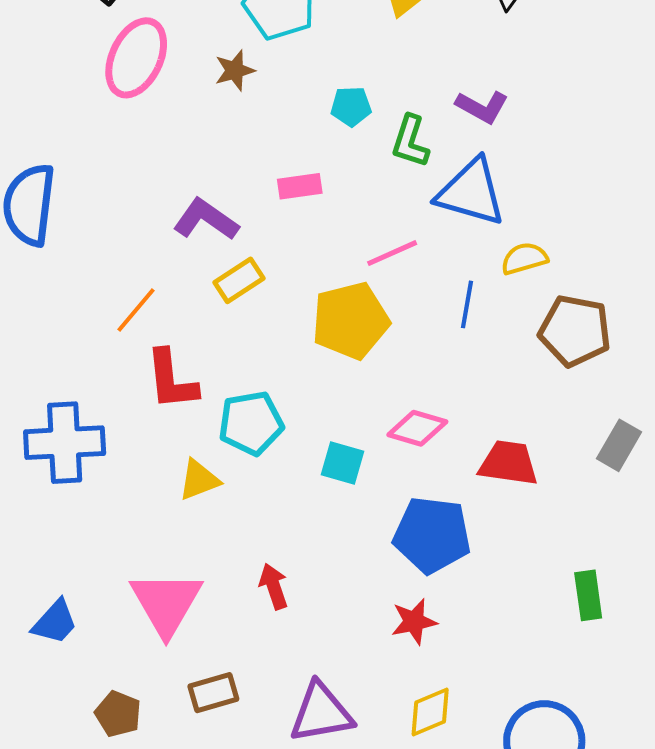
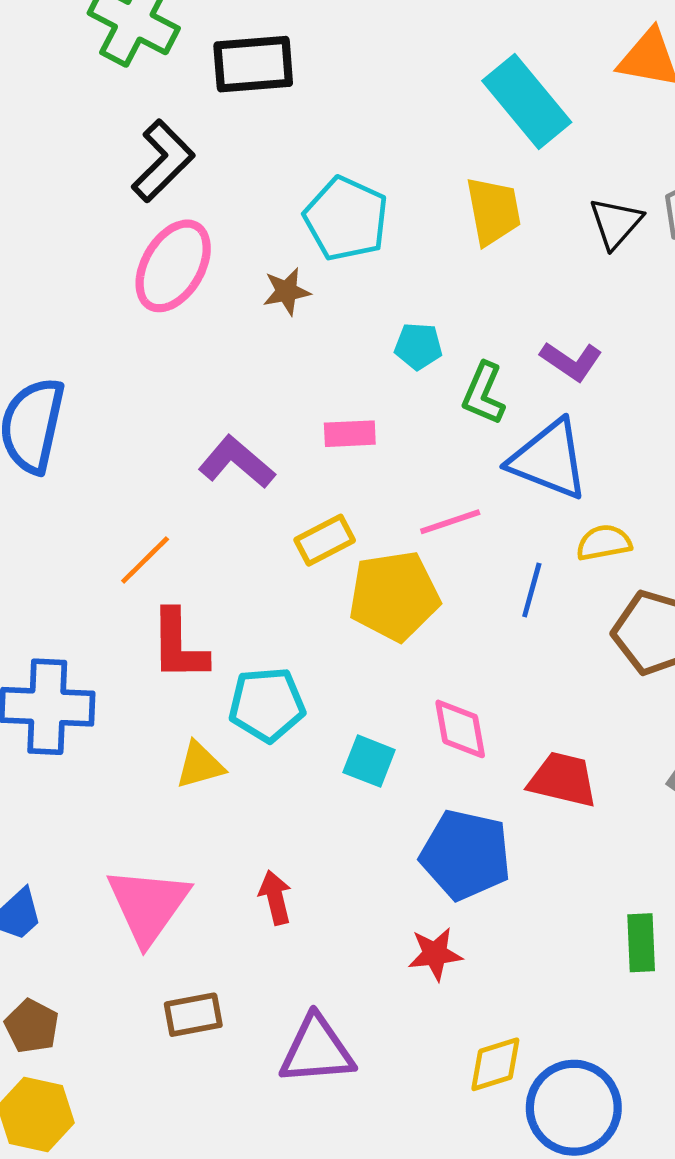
yellow rectangle: (239, 280) -> (325, 540), moved
pink diamond: (417, 428) -> (460, 729), turned 58
yellow diamond: (430, 712) -> (495, 1064), moved
brown pentagon: (118, 714) -> (32, 1026), moved

